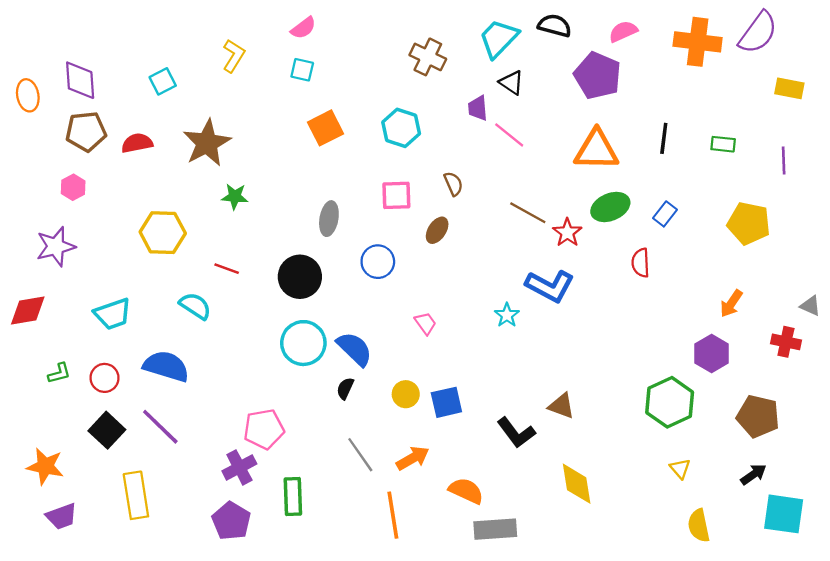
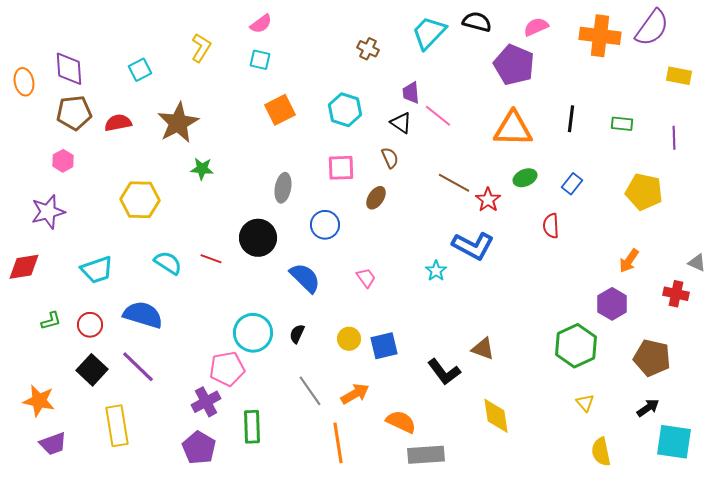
brown cross: (428, 57) -> (368, 49), size x0.7
black triangle: (512, 83) -> (401, 123), moved
green ellipse: (610, 207) -> (525, 178), size x0.7
red line: (227, 269) -> (211, 259), moved
cyan circle: (303, 343) -> (253, 333), moved
blue semicircle: (355, 349) -> (305, 278), moved

